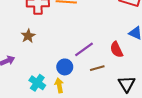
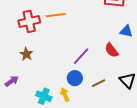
blue circle: (65, 67) -> (75, 78), moved
brown line: (97, 68) -> (99, 83), moved

